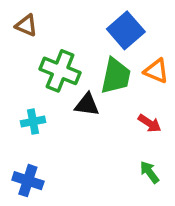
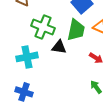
cyan cross: (33, 122) -> (27, 57), size x1.5

